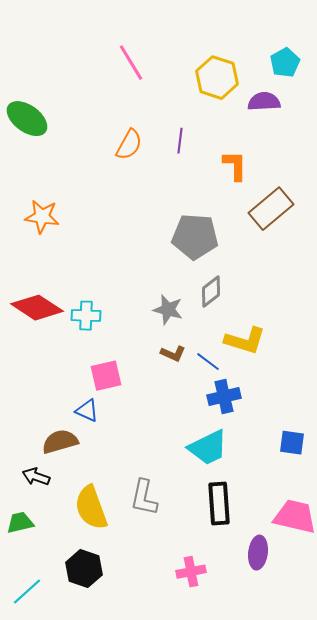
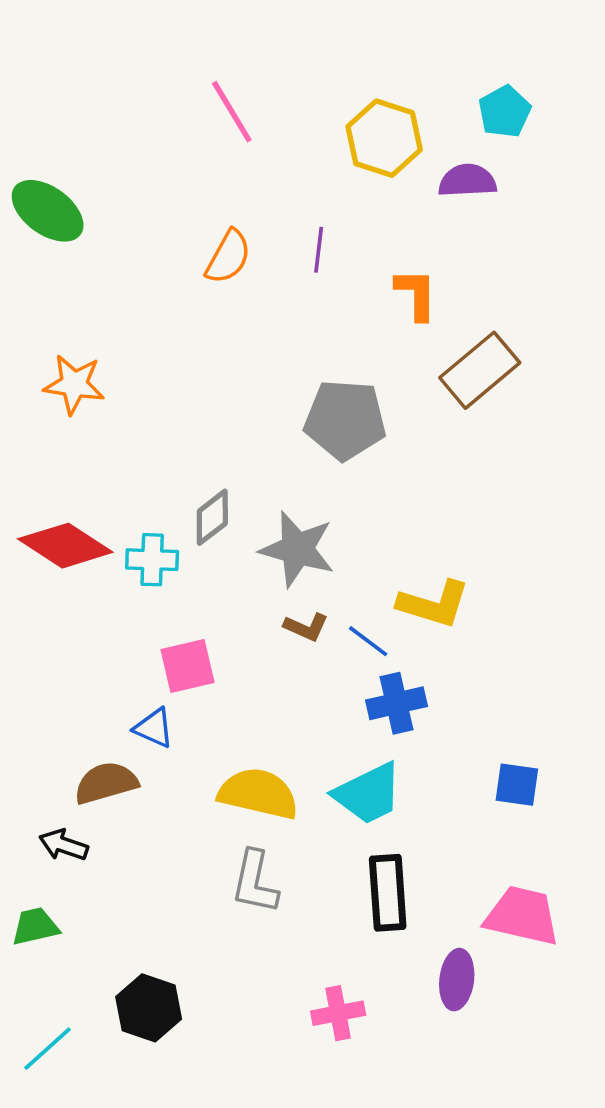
gray diamond: (211, 292) -> (212, 517), moved
gray star: (168, 310) -> (297, 549), size x1.4
yellow semicircle: (91, 508) -> (258, 794), moved, turned 123

